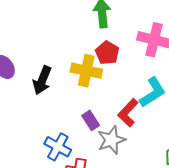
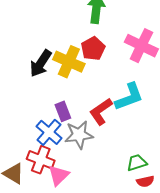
black arrow: (42, 80) -> (41, 63), moved
blue cross: (58, 147) -> (49, 132), moved

